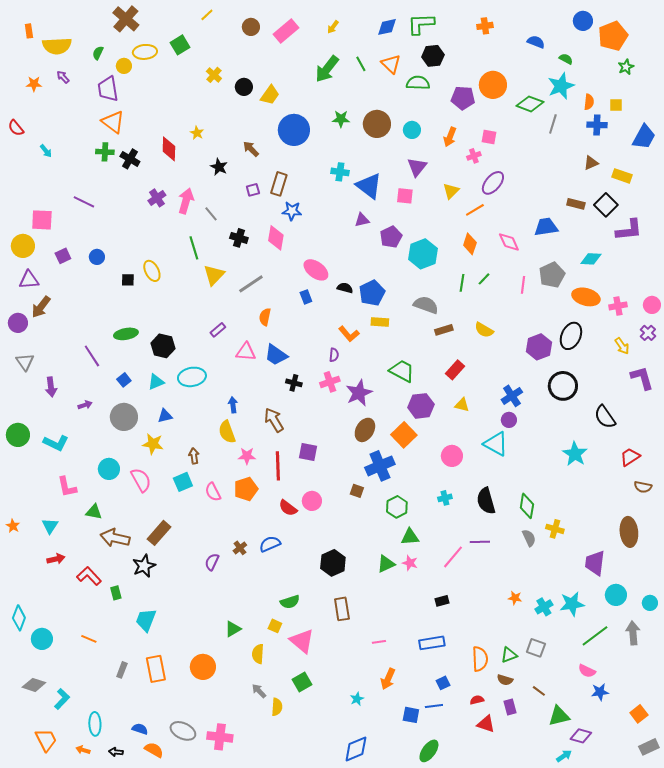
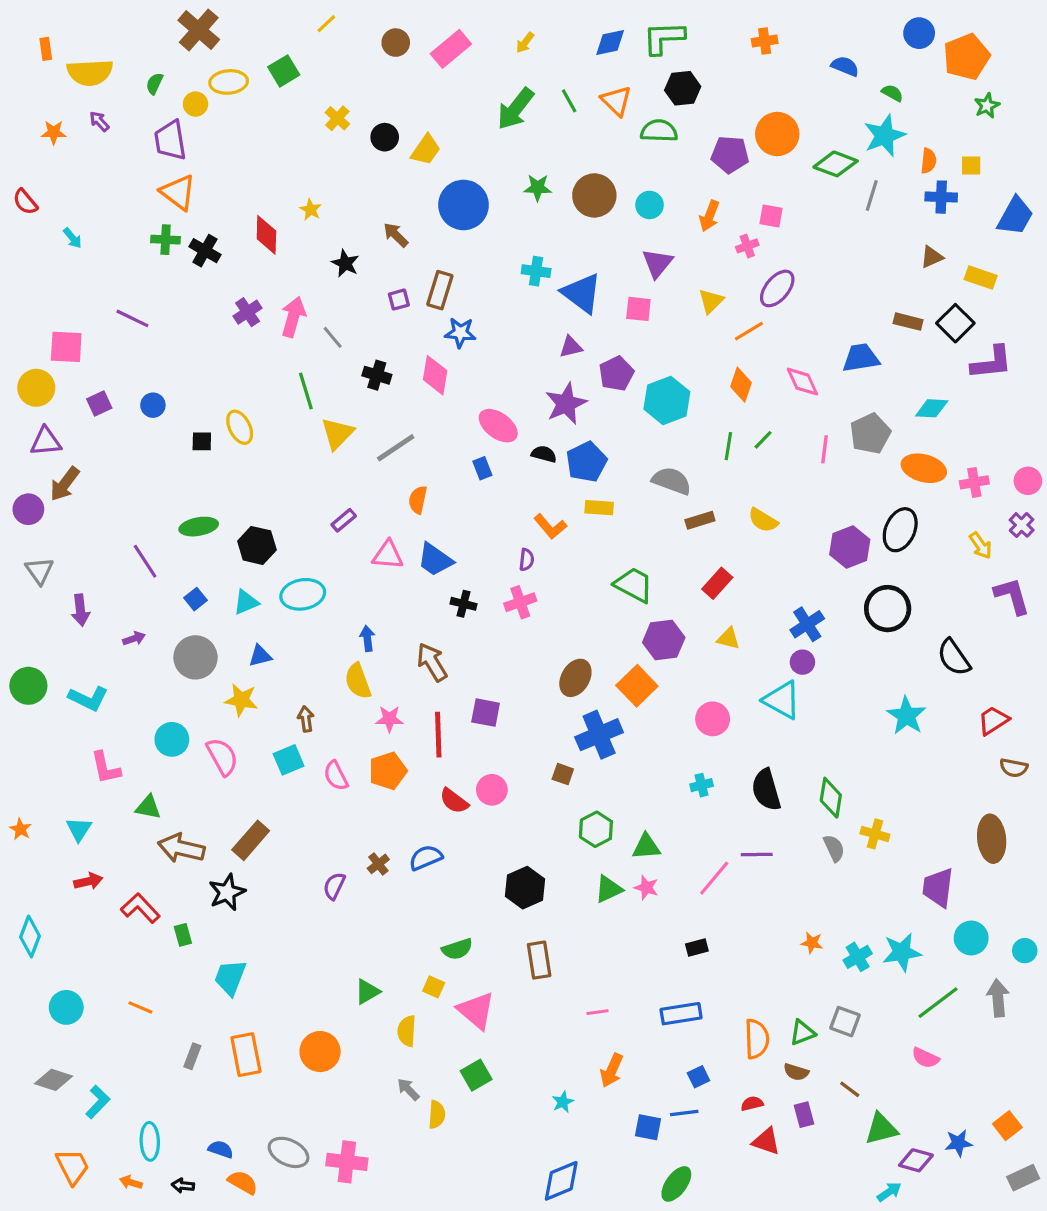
purple star: (359, 393) -> (566, 404), moved
green hexagon: (397, 507) -> (596, 829), moved
cyan diamond: (19, 618) -> (30, 936), moved
blue star: (600, 692) -> (959, 1143), moved

